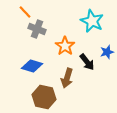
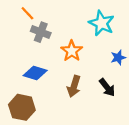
black arrow: (87, 62) -> (107, 87), moved
brown hexagon: (44, 97) -> (22, 107), moved

